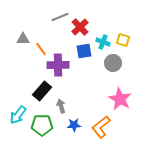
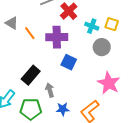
gray triangle: (23, 39) -> (12, 23), turned 32
blue square: (84, 51) -> (69, 62), moved, turned 35
purple cross: (58, 65) -> (57, 37), moved

